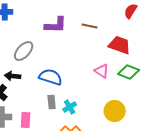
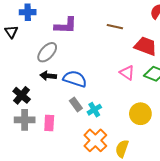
purple L-shape: (56, 25) -> (66, 26), moved
black arrow: (13, 76) -> (48, 76), moved
gray rectangle: (52, 102) -> (76, 105), turned -32

